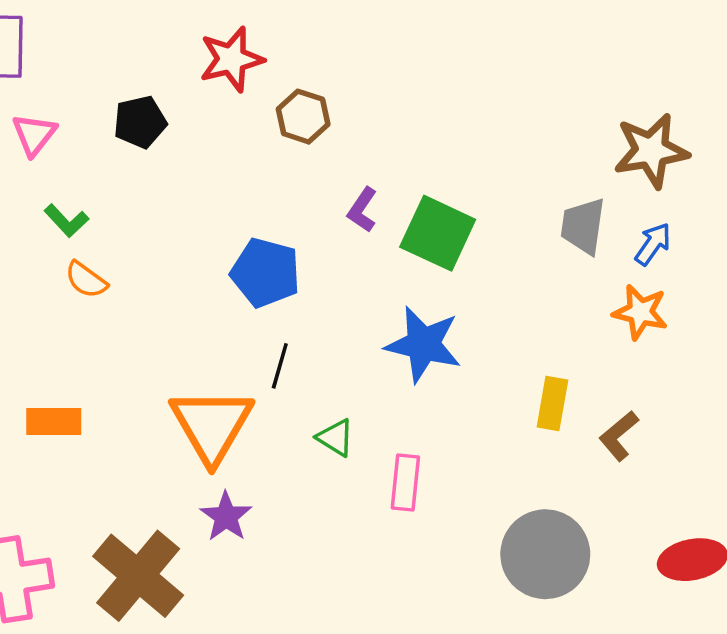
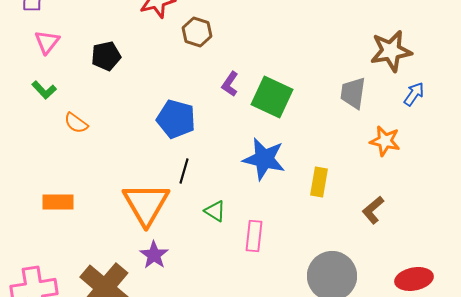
black pentagon: (140, 122) -> (106, 56), moved
green L-shape: (66, 221) -> (44, 90), moved
blue arrow: (653, 244) -> (414, 94), moved
yellow rectangle: (552, 404) -> (319, 182), moved

